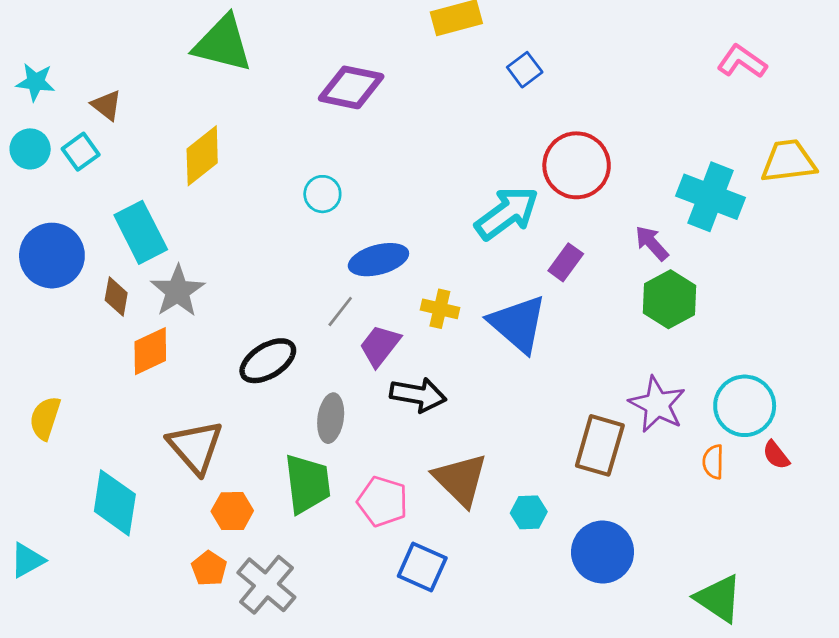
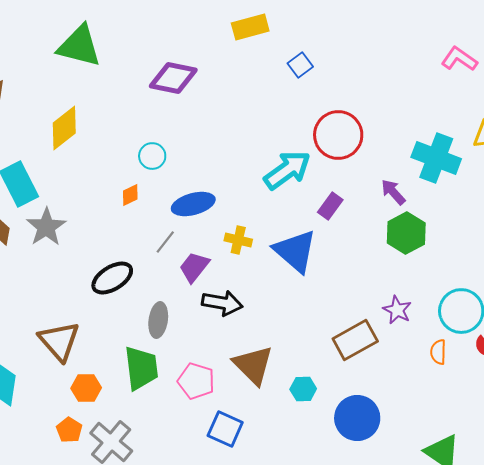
orange diamond: (150, 351) -> (130, 195), moved, size x0.6
purple star: (657, 404) -> (397, 310), size x0.7
brown rectangle: (600, 445) -> (355, 340), turned 45

